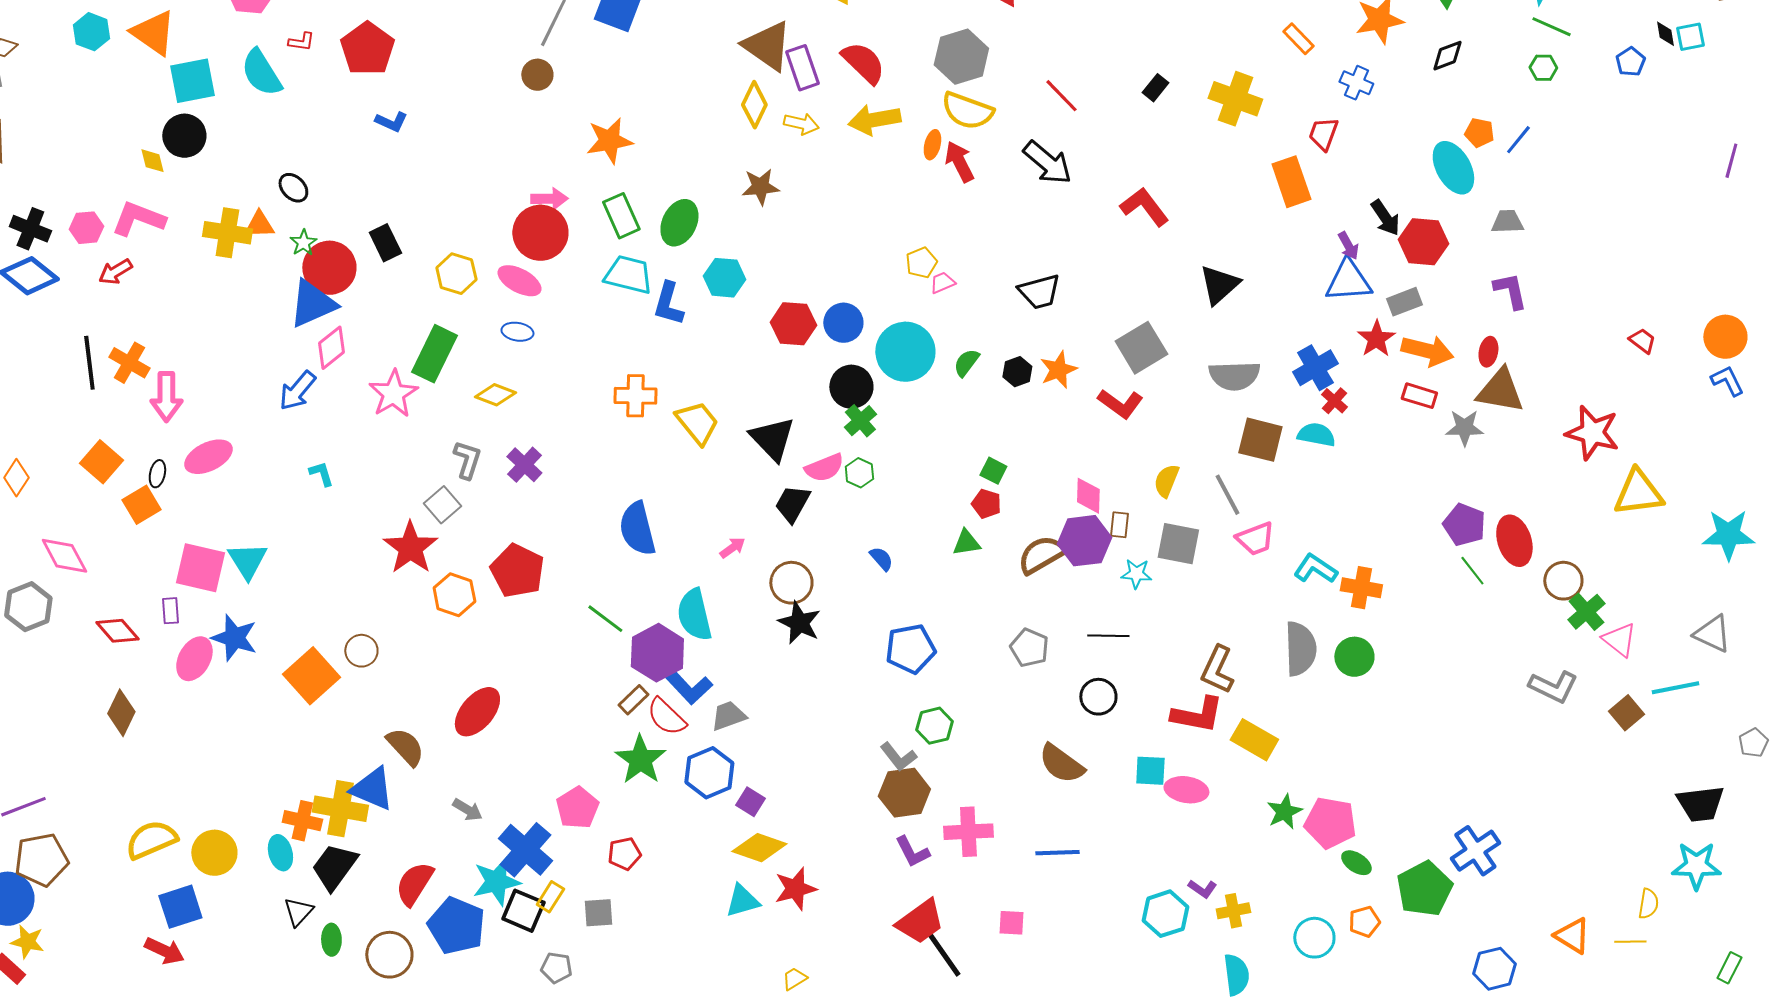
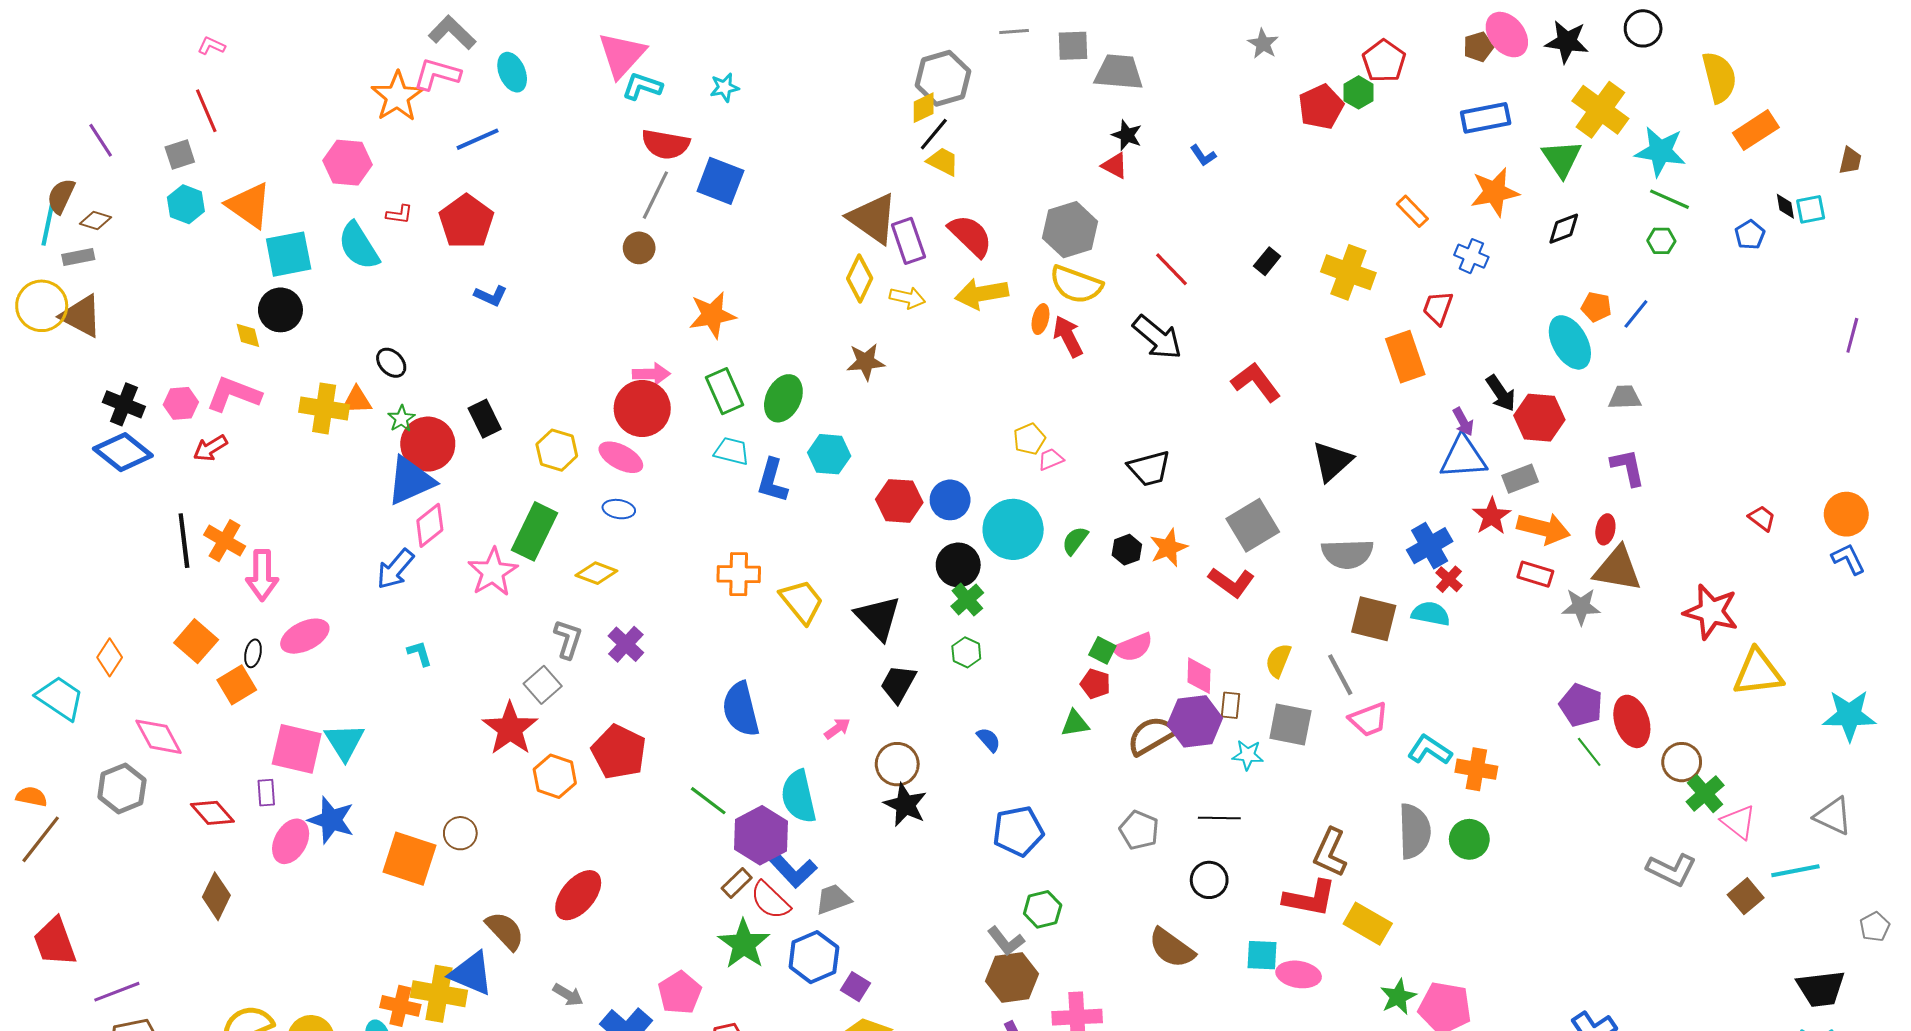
cyan trapezoid: (628, 275) -> (732, 451), size x0.7
pink semicircle: (824, 468) -> (1133, 647), moved
orange square: (311, 676) -> (409, 859), turned -30

